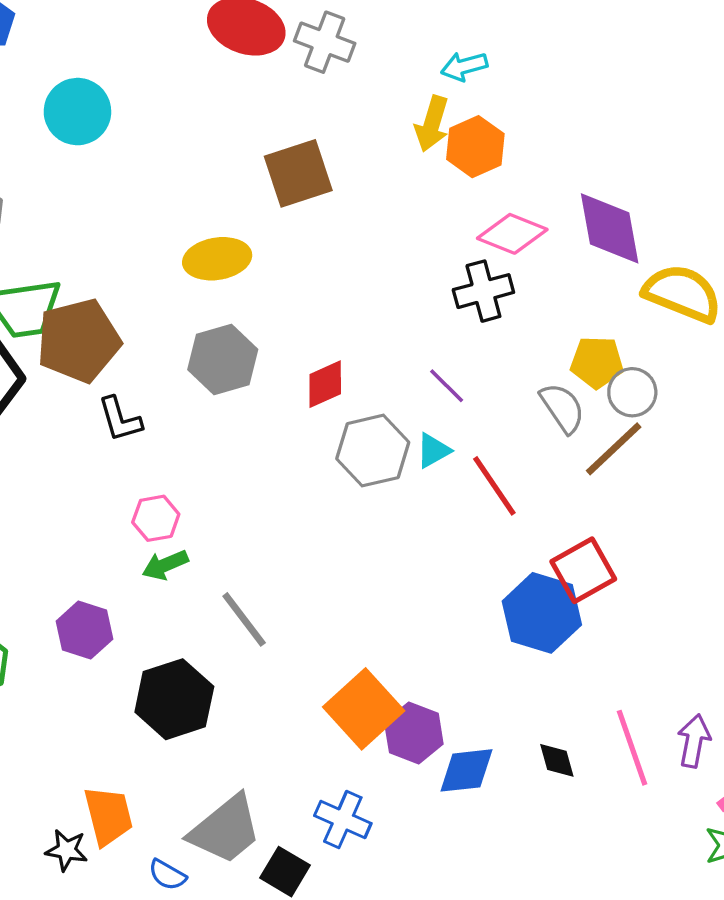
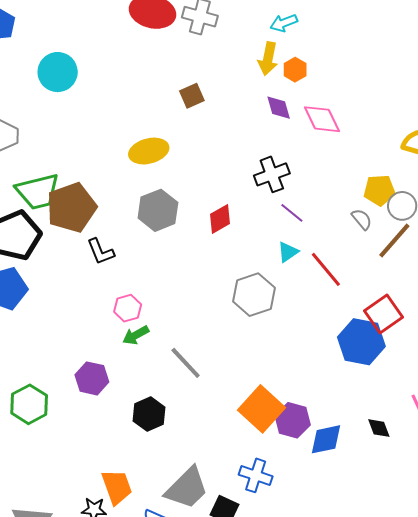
orange hexagon: (475, 147) -> (295, 70), size x0.7
brown square: (298, 173) -> (192, 96), size x0.6
purple diamond: (610, 228) -> (279, 108), moved, size x0.6
pink diamond: (512, 234) -> (322, 119), turned 48
black cross: (483, 291) -> (272, 174), moved
gray semicircle: (562, 408) -> (362, 219), size x0.7
gray hexagon: (373, 451) -> (254, 295), moved
black hexagon: (174, 699) -> (149, 414), size x0.7

